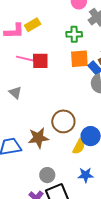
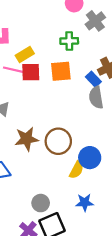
yellow rectangle: (33, 25) -> (25, 54), moved
orange square: (79, 59) -> (61, 71), moved
brown star: (38, 138) -> (27, 139), moved

